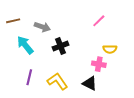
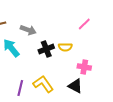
yellow semicircle: (110, 49) -> (65, 47), moved
purple line: (29, 77) -> (20, 88), moved

